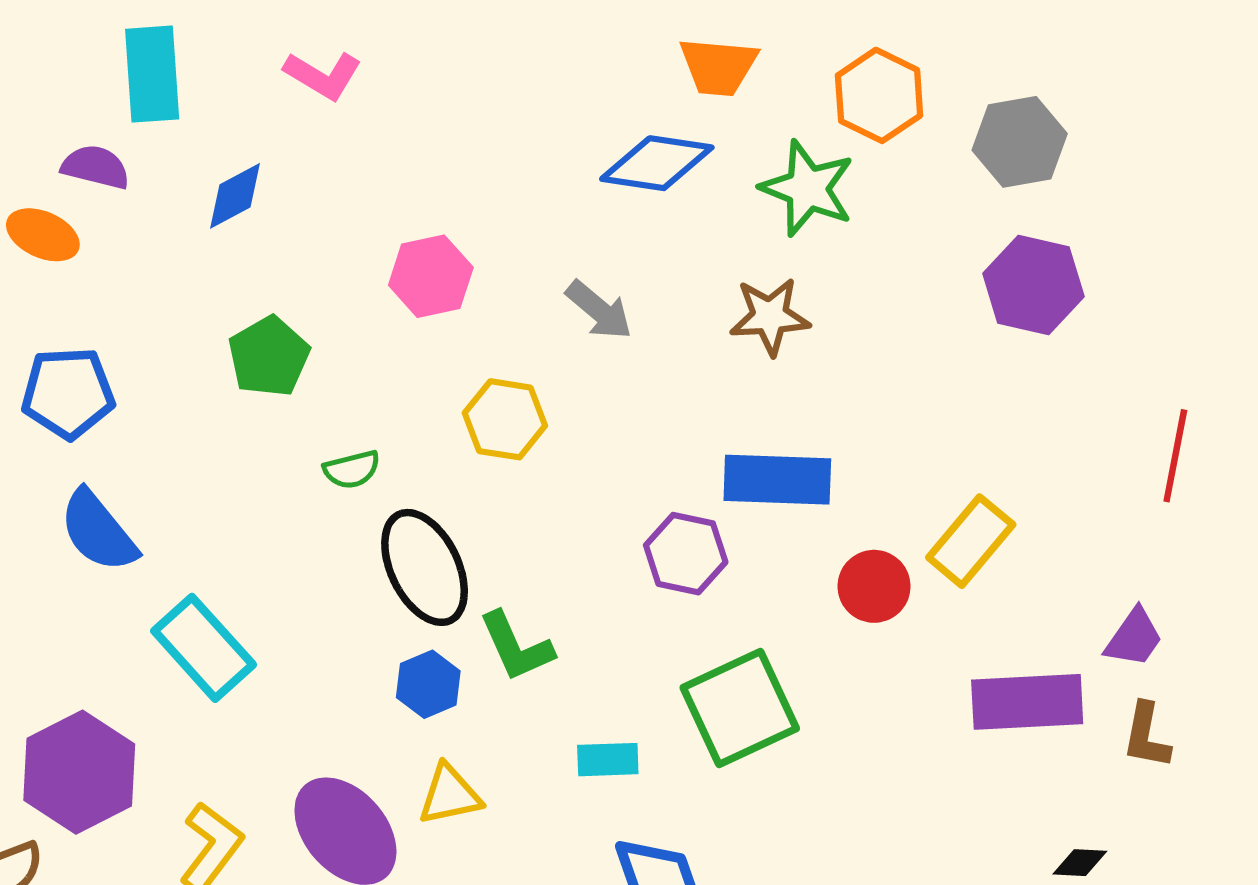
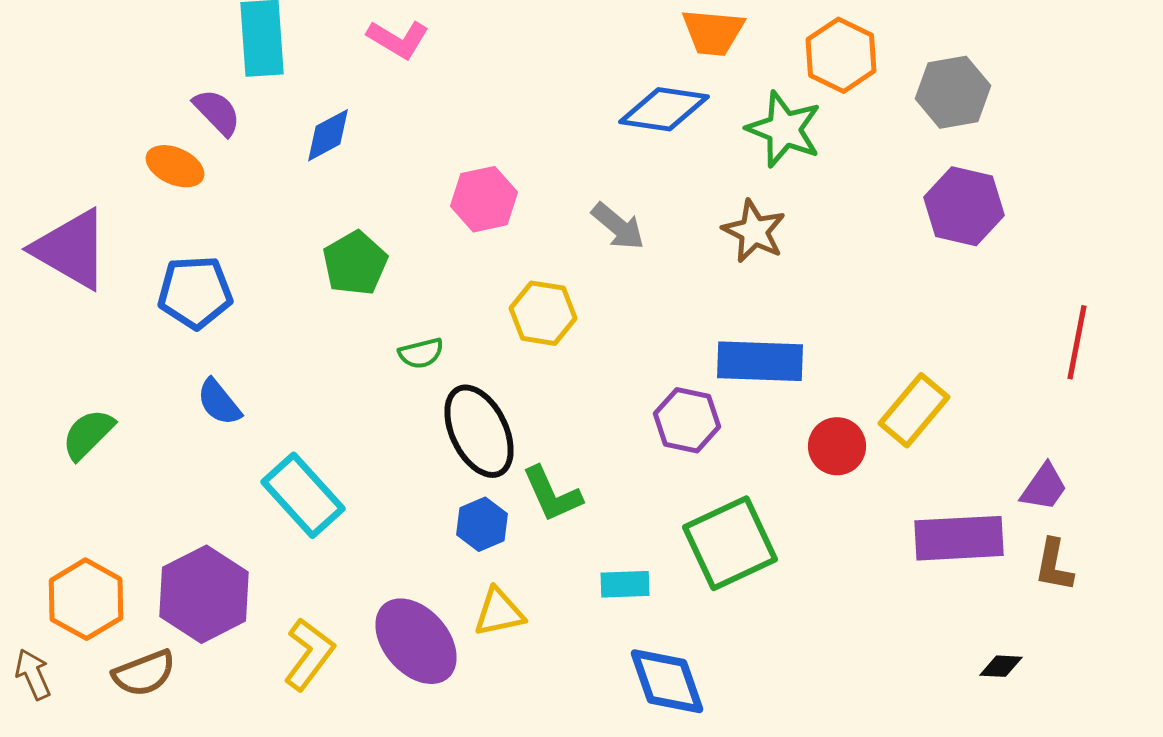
purple semicircle: (96, 167) -> (217, 112), turned 32
brown star: (770, 316) -> (754, 231), turned 30
blue semicircle: (98, 531) -> (219, 402), size x0.7

